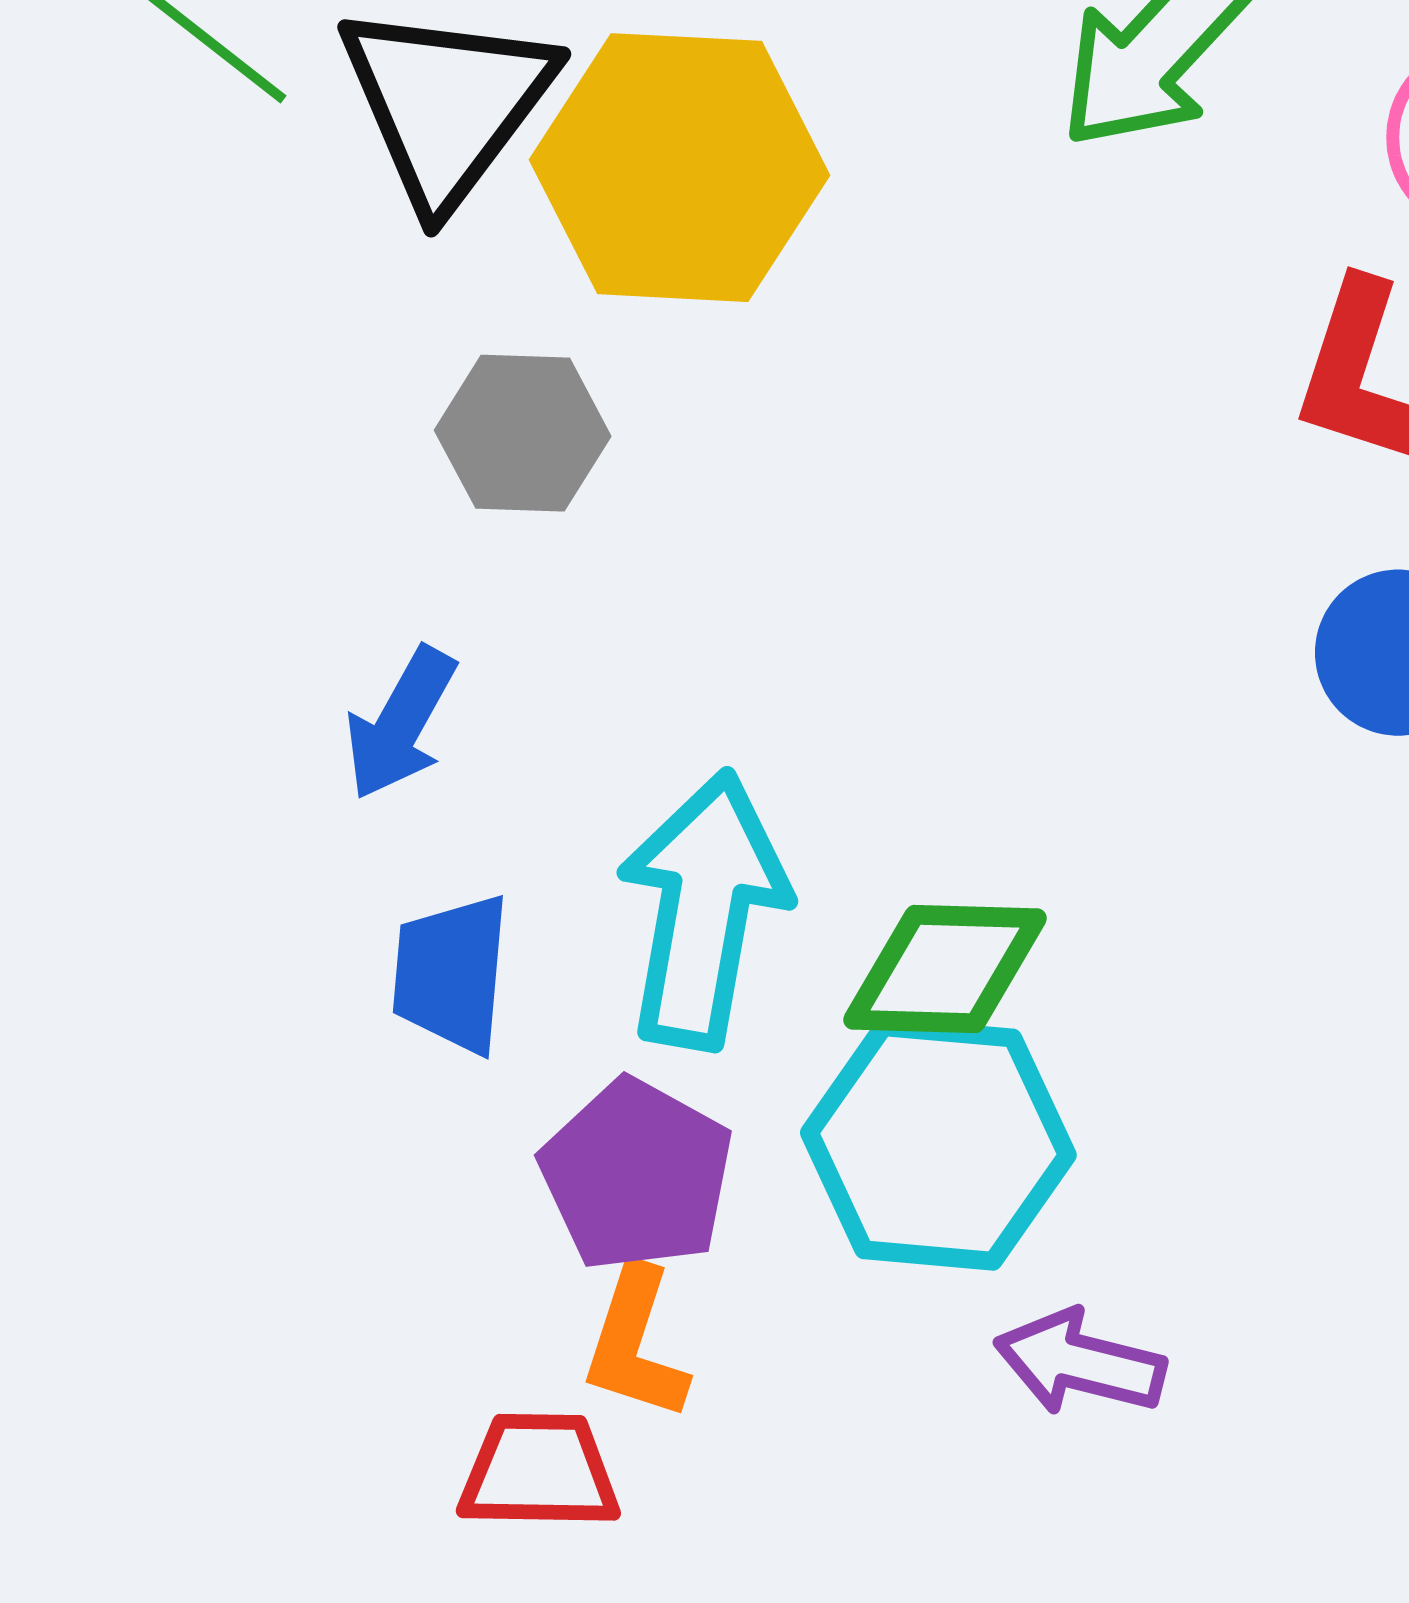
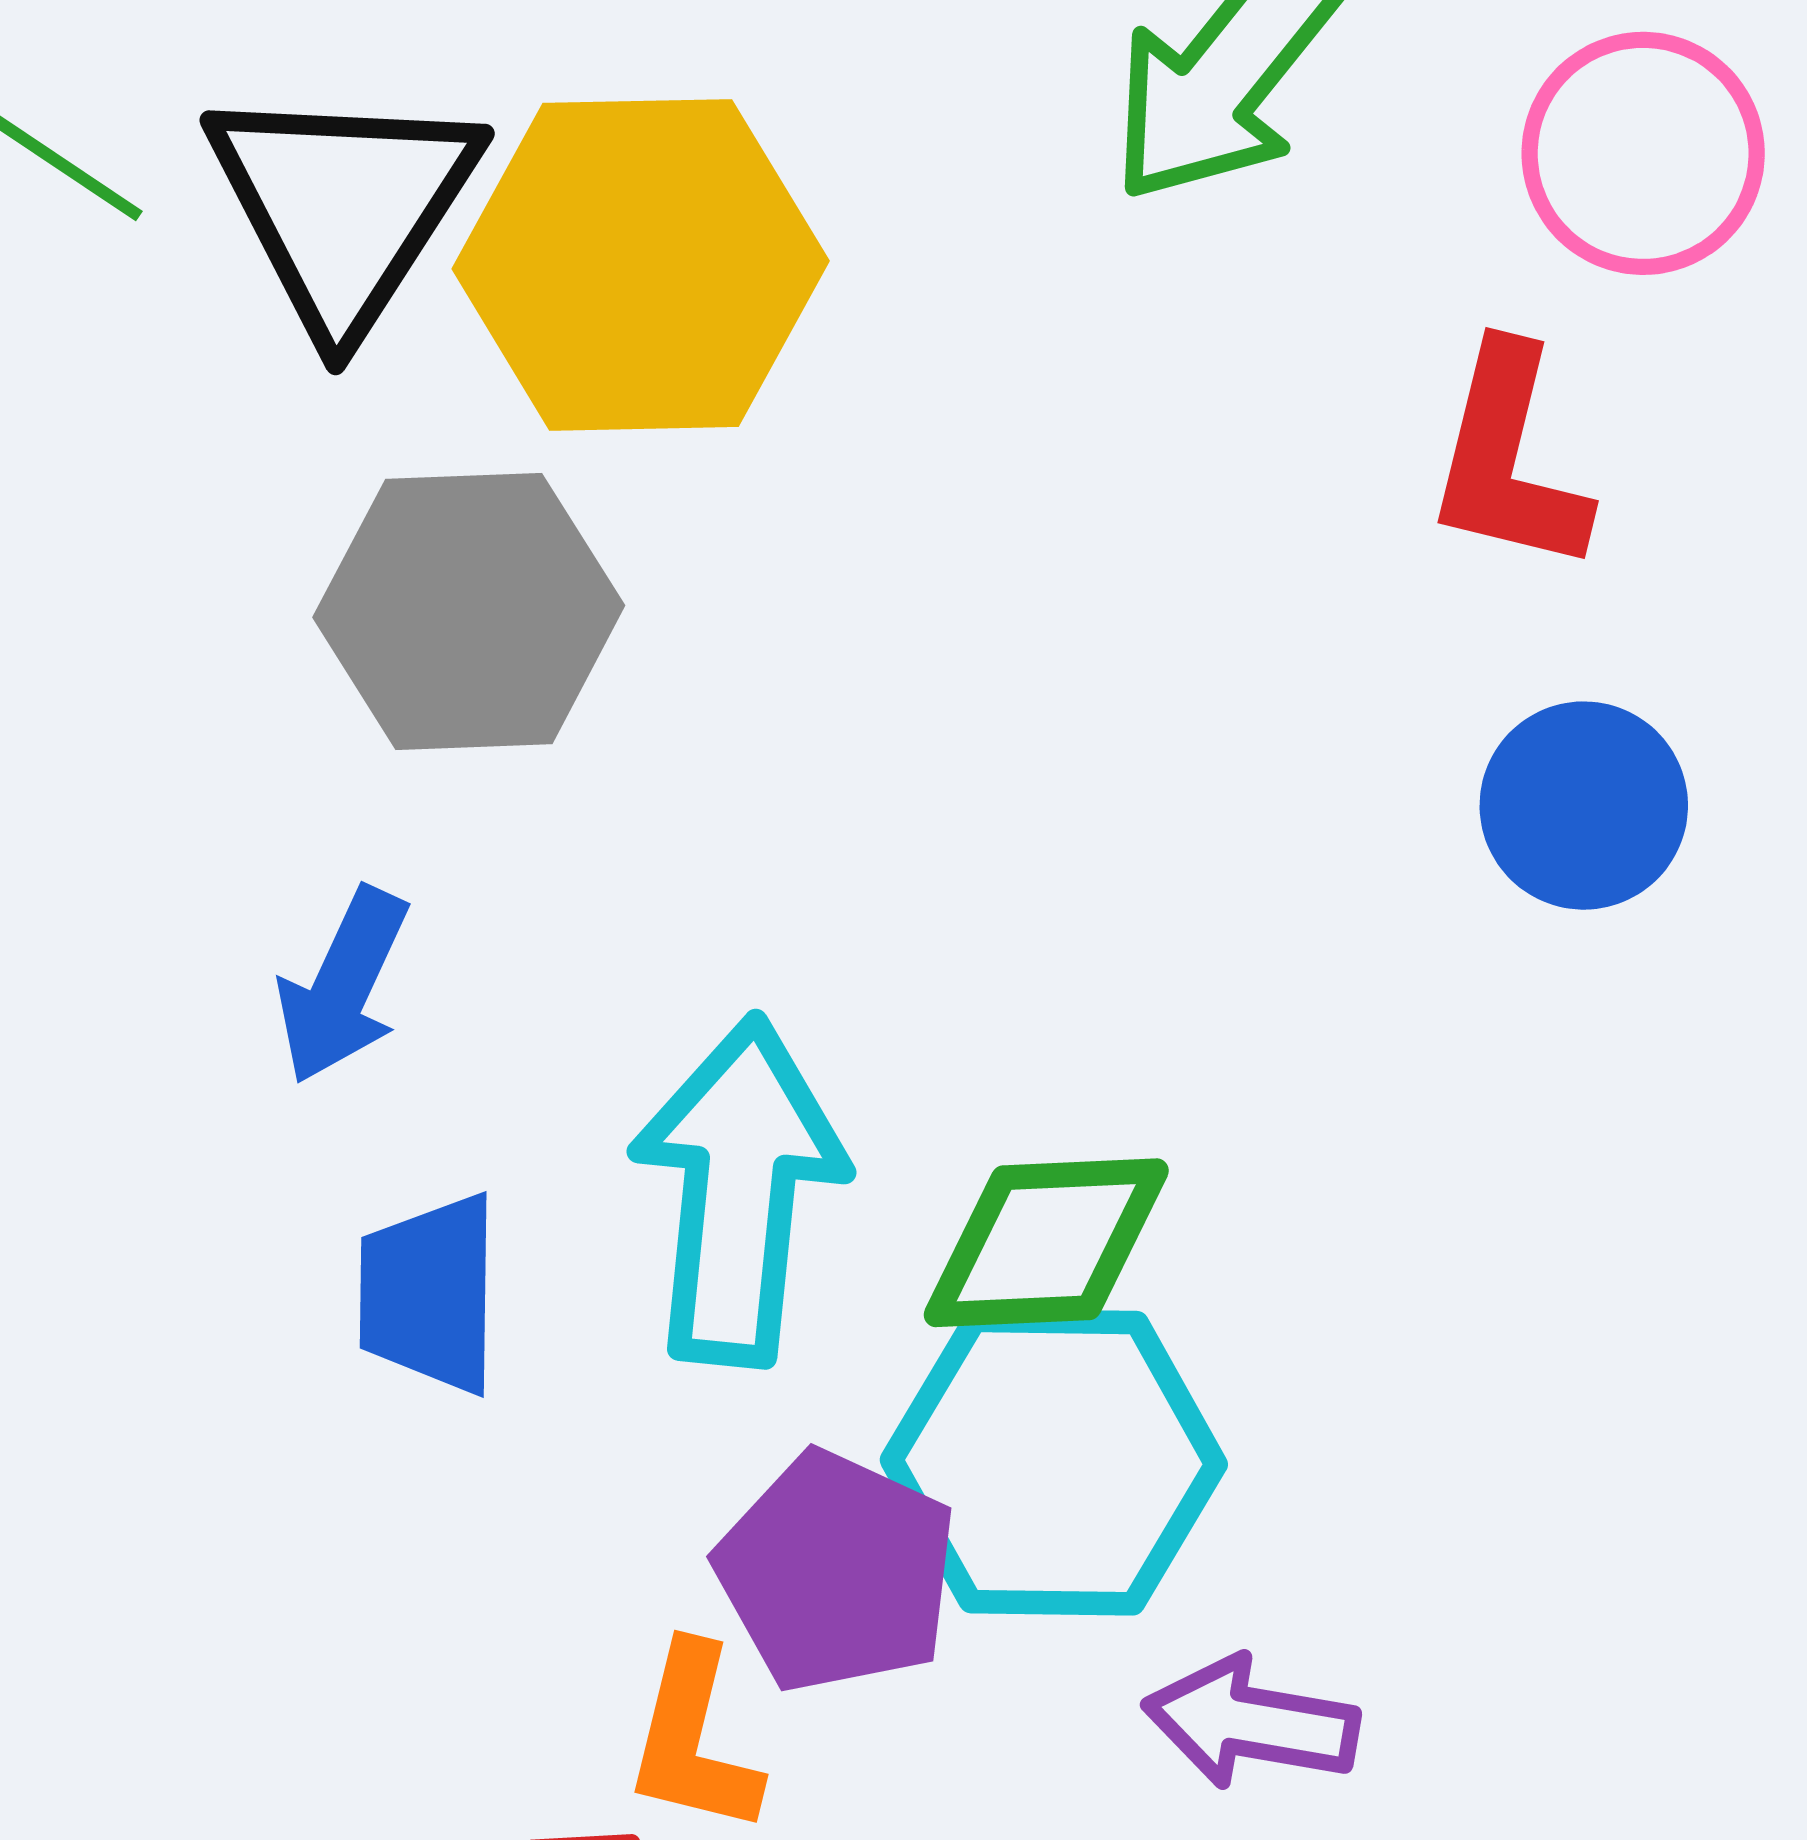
gray hexagon: (523, 433) -> (469, 611), size x1.4
purple pentagon: (637, 1175) -> (837, 1572), moved

